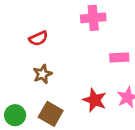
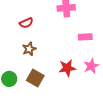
red star: (95, 100) -> (67, 68), turned -30

